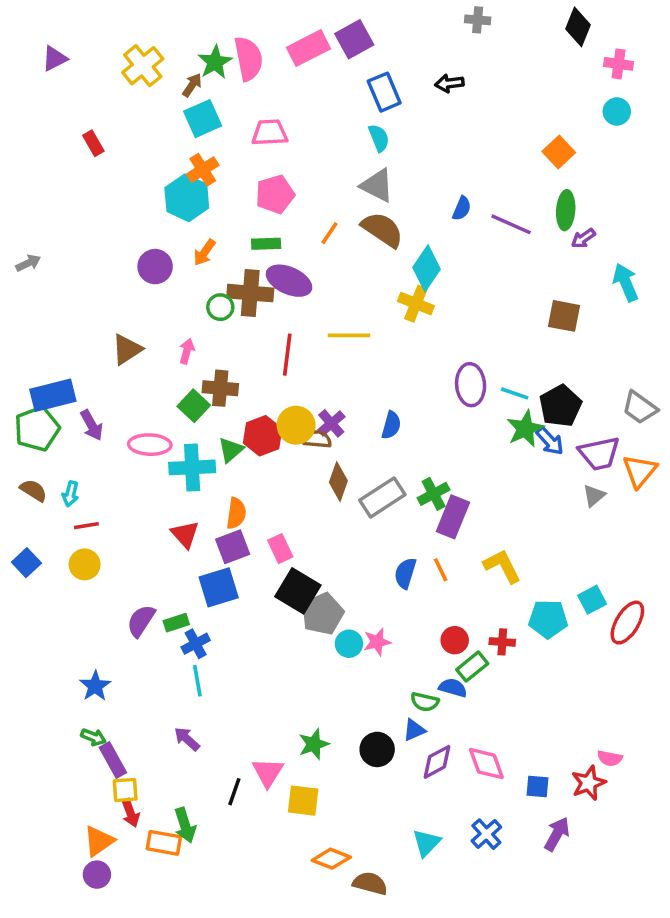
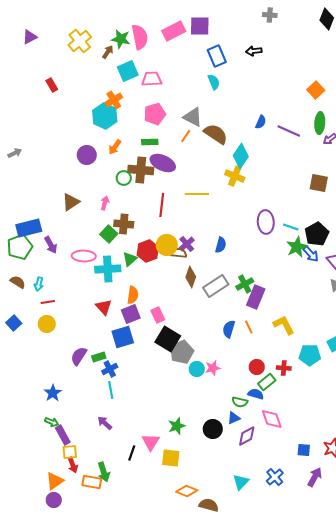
purple square: (354, 39) -> (200, 26), turned 30
green star: (215, 62) -> (121, 39), turned -30
cyan square: (203, 119) -> (128, 71), moved
gray triangle: (377, 186) -> (193, 117), moved
pink diamond: (486, 764) -> (272, 419), moved

